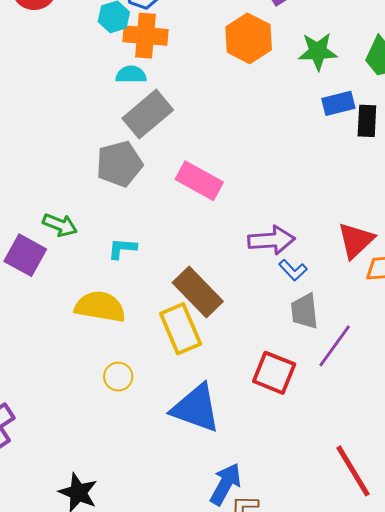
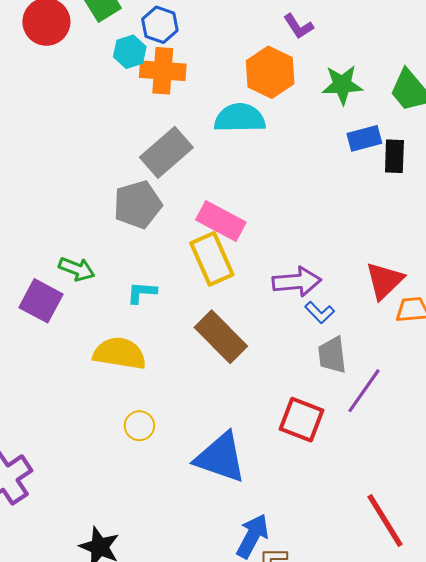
cyan semicircle: (131, 75) -> (240, 118), moved, size x1.6
yellow rectangle: (181, 329) -> (212, 259), moved

